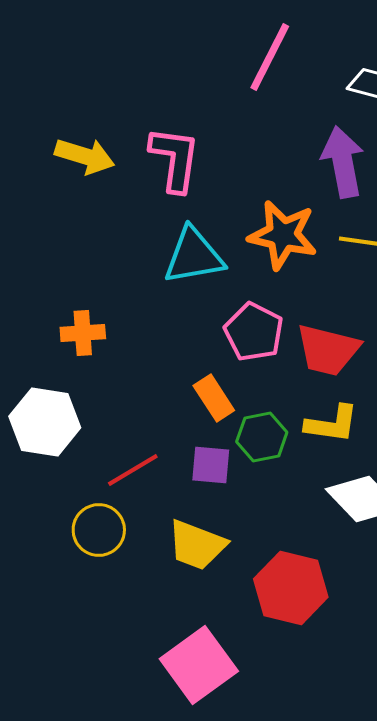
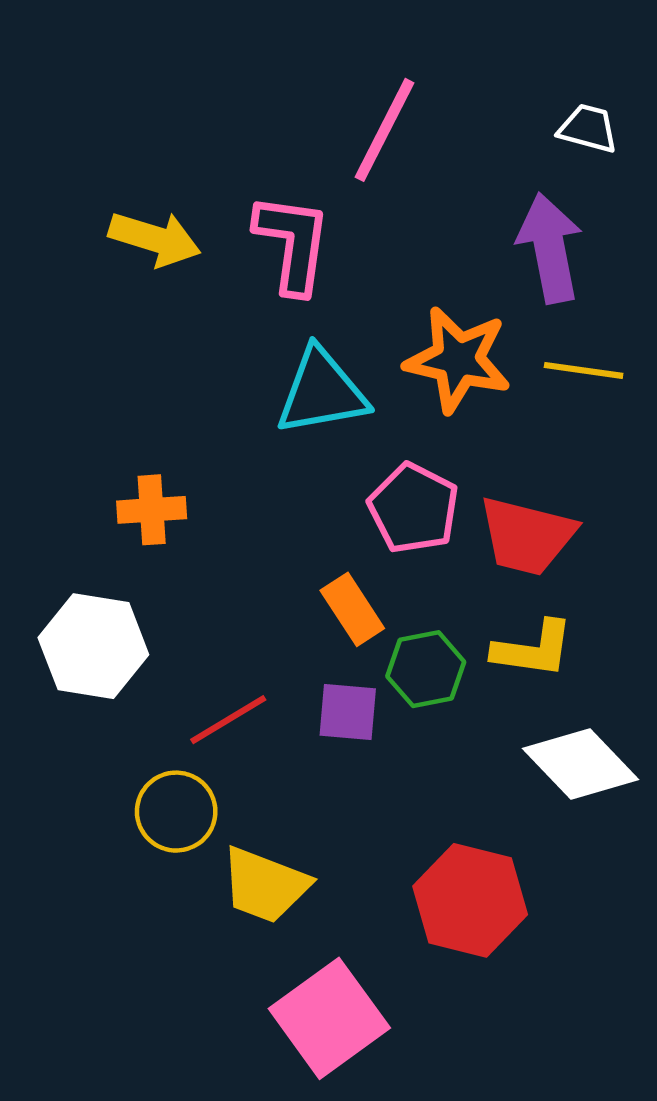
pink line: (270, 57) -> (384, 130), moved
yellow trapezoid: (197, 545) -> (265, 885), moved

